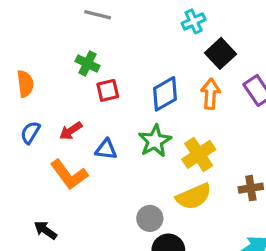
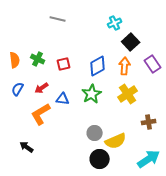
green cross: (88, 64) -> (38, 59), moved
yellow cross: (199, 154) -> (128, 94), moved
orange L-shape: (69, 175) -> (41, 114), turned 95
yellow semicircle: (194, 197) -> (116, 141), moved
gray circle: (150, 218) -> (95, 133), moved

